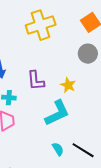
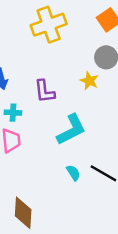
yellow star: (68, 85) -> (89, 81), moved

